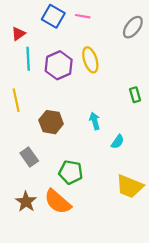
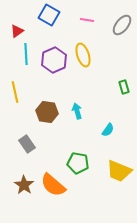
pink line: (83, 16) -> (87, 20), moved
cyan arrow: (95, 121) -> (77, 111), moved
green pentagon: (71, 172) -> (78, 163), moved

